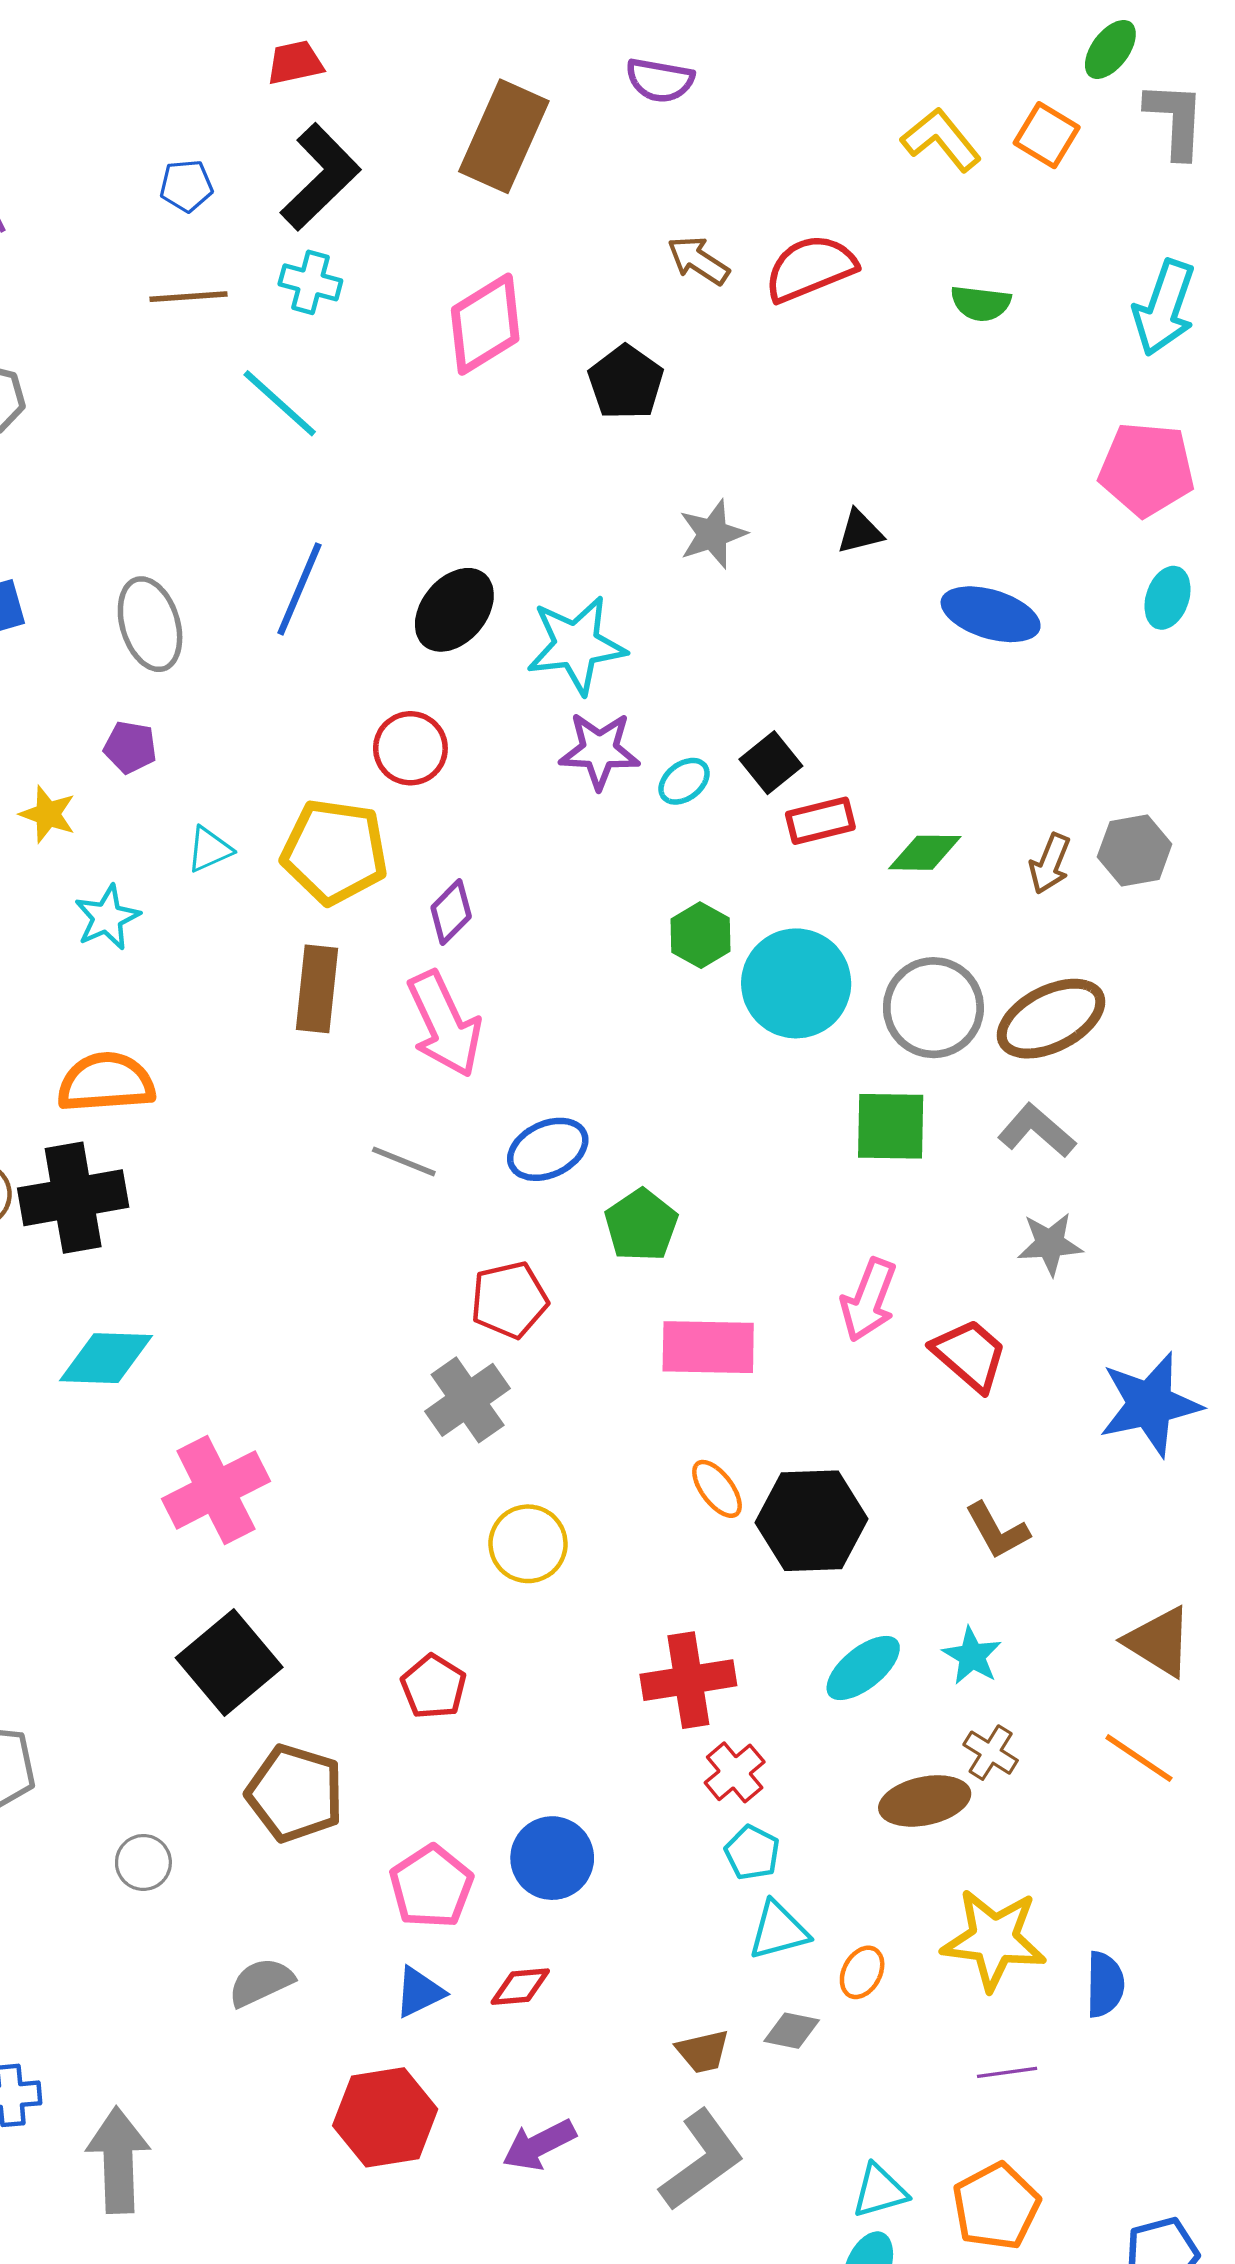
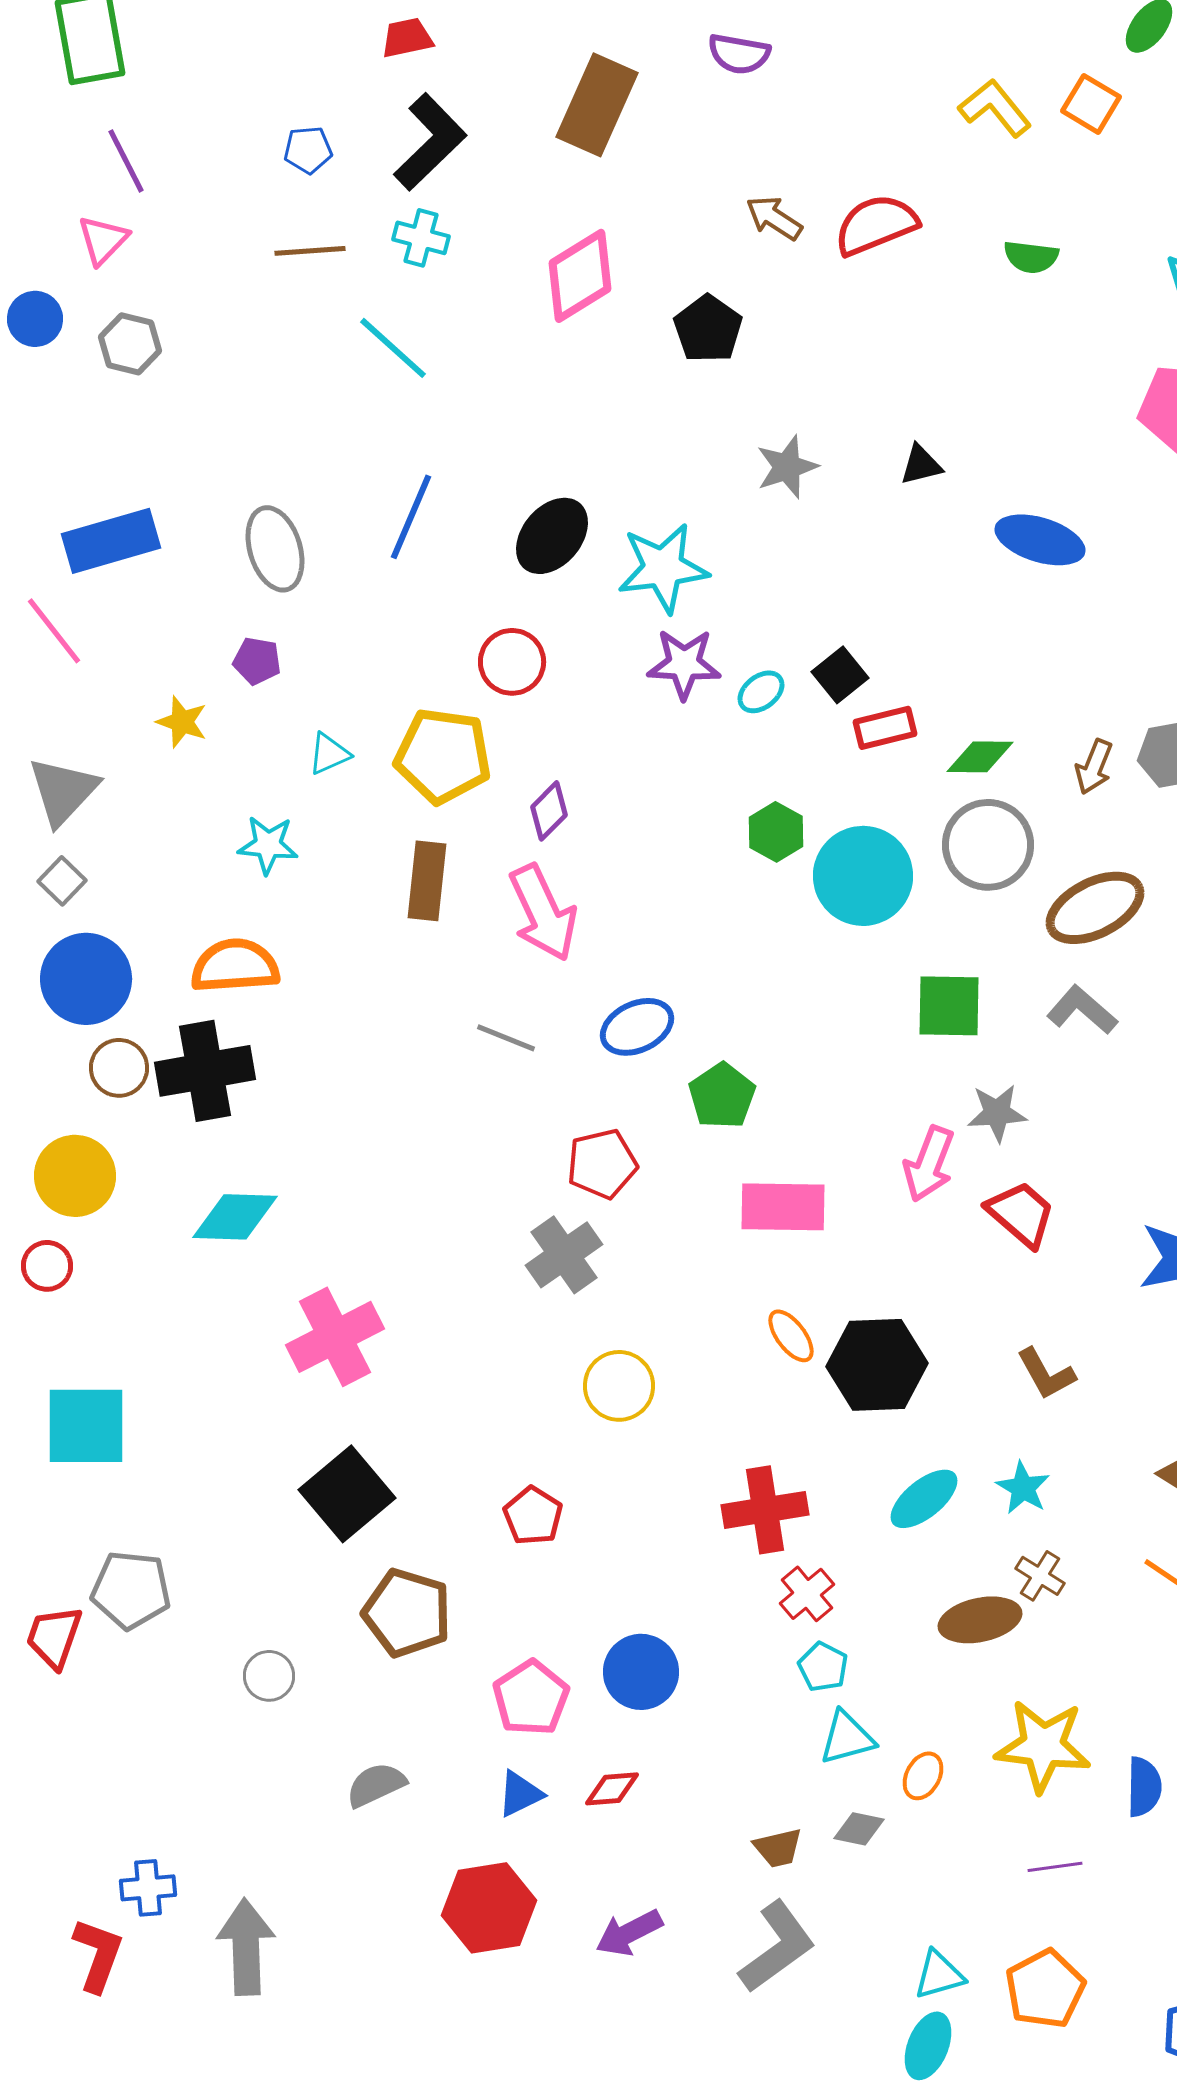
cyan star: (107, 918) -> (268, 845), moved, turned 30
gray circle: (933, 1008) -> (988, 845), moved
gray star: (1050, 1244) -> (997, 1113), moved

